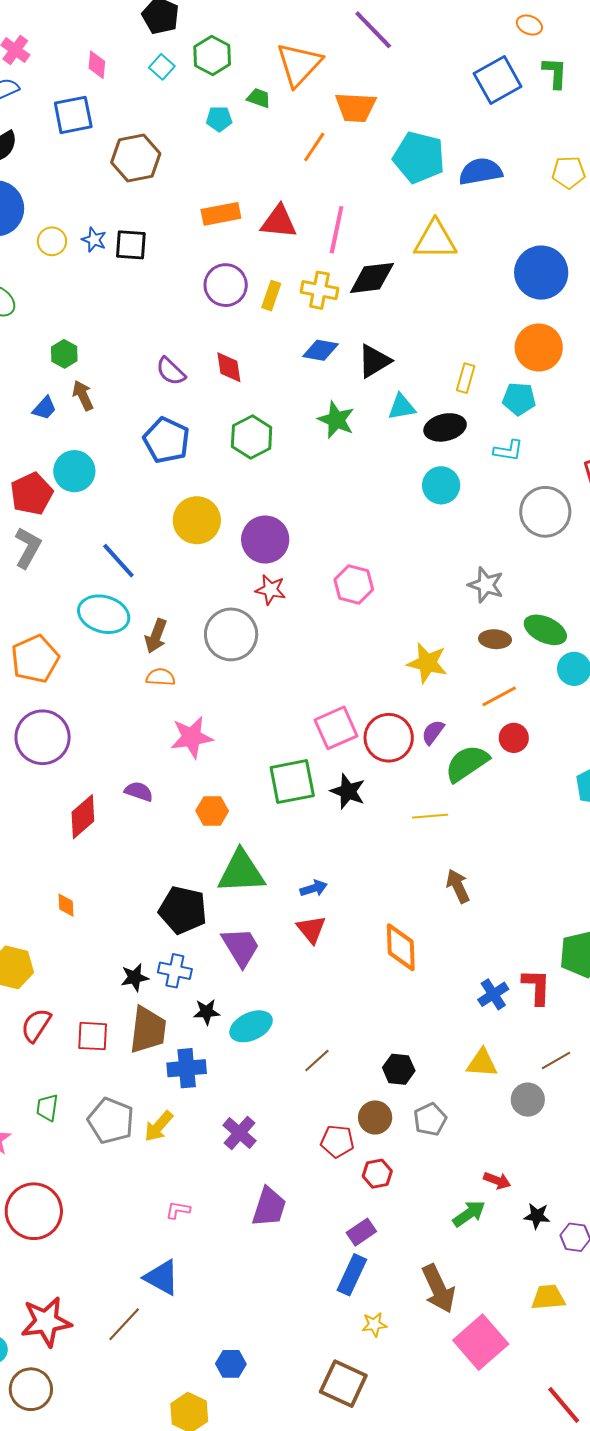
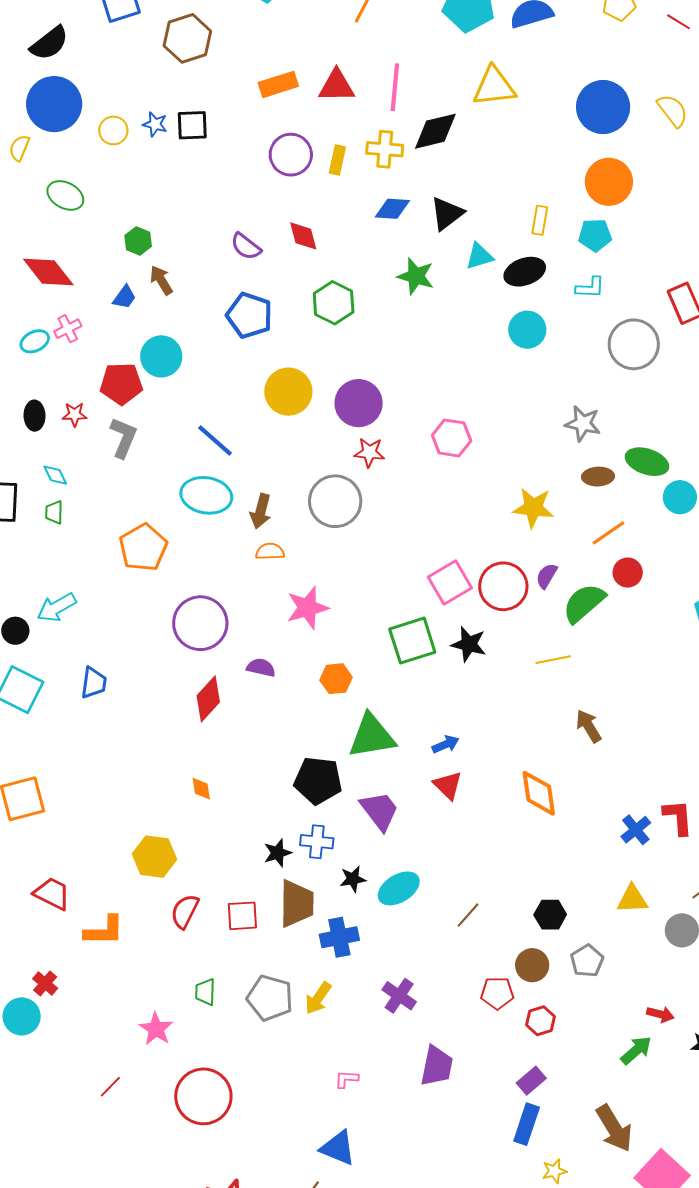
red pentagon: (32, 494) -> (121, 384), turned 30
purple circle: (43, 737) -> (200, 623), moved

